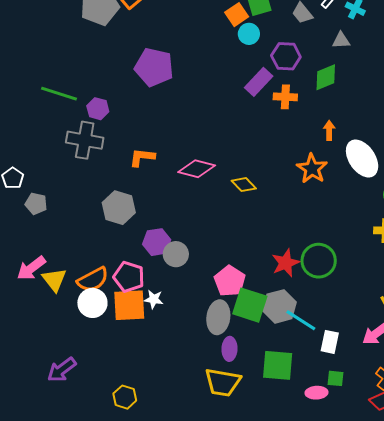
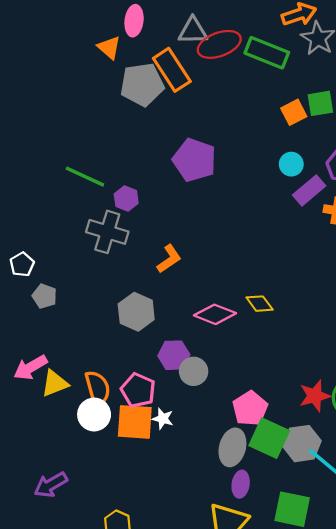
cyan circle: (249, 34) -> (291, 164), moved
orange L-shape: (142, 157) -> (169, 259), turned 132
pink diamond: (197, 169) -> (215, 314), moved
yellow diamond: (244, 185) -> (260, 304), moved
yellow triangle: (54, 280) -> (55, 383), turned 40
orange semicircle: (93, 280) -> (98, 389), turned -84

